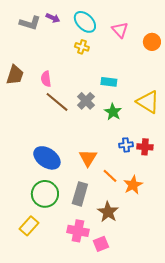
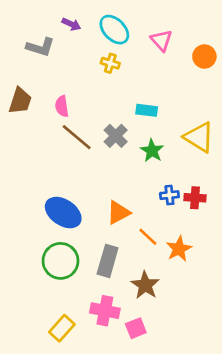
gray L-shape: (30, 23) -> (40, 47), moved
orange triangle: (88, 158) -> (118, 213), turned 30
yellow rectangle: (29, 226) -> (62, 328), moved

